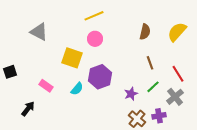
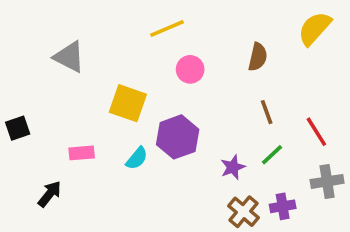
yellow semicircle: (177, 32) -> (315, 28), moved
pink circle: (95, 39) -> (190, 69), moved
pink rectangle: (46, 86) -> (82, 153), turned -40
gray cross: (175, 97) -> (327, 181), moved, turned 30

